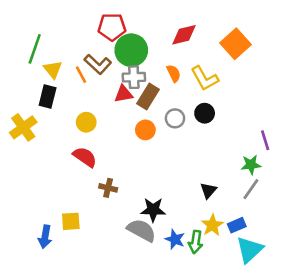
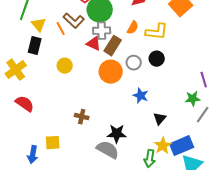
orange semicircle: (174, 73) -> (133, 28), turned 56
yellow L-shape: (205, 78) -> (157, 32), turned -55
red triangle: (124, 94) -> (94, 44), turned 35
orange circle: (145, 130) -> (111, 72), size x1.5
red semicircle: (85, 157) -> (25, 104), moved
gray line: (251, 189) -> (203, 115), moved
blue rectangle: (237, 225) -> (182, 146), size x1.6
blue star: (175, 239) -> (141, 96), moved

